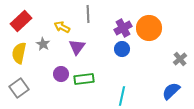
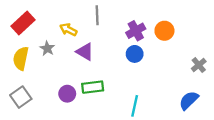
orange circle: (149, 28) -> (164, 31), size x0.7
purple triangle: (77, 47) -> (85, 52), turned -36
purple circle: (61, 74) -> (67, 94), moved

